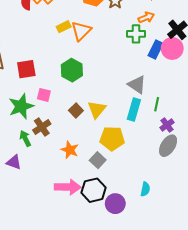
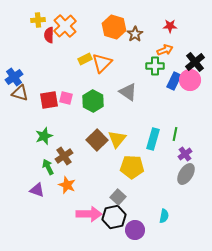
gray triangle: (137, 85) -> (128, 92), moved
pink square: (44, 95) -> (66, 98), moved
green star: (21, 106) -> (44, 136), size x0.7
brown square: (76, 110) -> (97, 140), size x1.5
orange star: (70, 150) -> (67, 185), moved
gray square: (98, 160) -> (118, 197), moved

